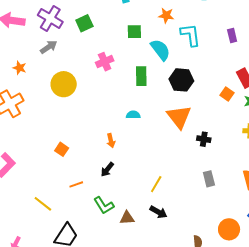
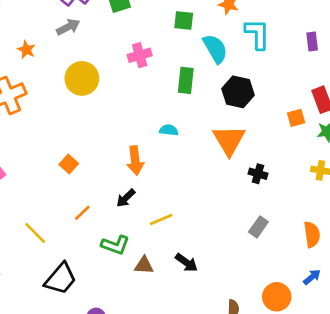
orange square: (227, 94) -> (296, 118), turned 32
orange arrow: (111, 141) -> (135, 160), size x1.5
gray rectangle: (209, 179) -> (258, 227), turned 42
orange line: (76, 184) -> (82, 213), turned -32
yellow line: (156, 184) -> (161, 219), moved, turned 30
green L-shape: (104, 205) -> (115, 245), turned -45

